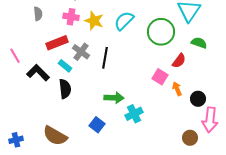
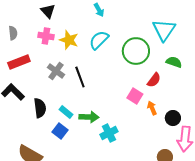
red rectangle: (57, 43) -> (19, 62), moved
black line: (105, 58) -> (80, 77), turned -30
cyan rectangle: (65, 66) -> (66, 112), moved
blue square: (97, 125) -> (60, 131), moved

